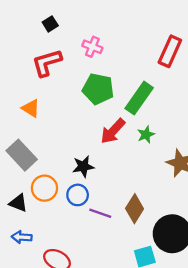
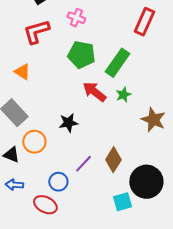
red arrow: (113, 131) -> (94, 92), turned 85
blue circle: (78, 195) -> (58, 182), moved
purple line: (100, 213) -> (83, 164), turned -66

